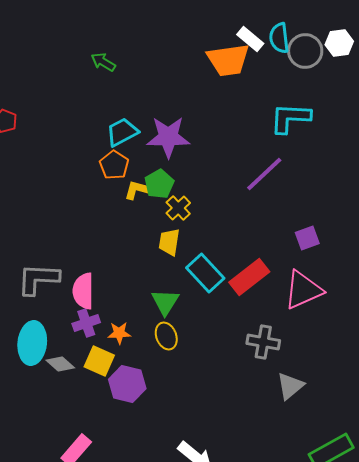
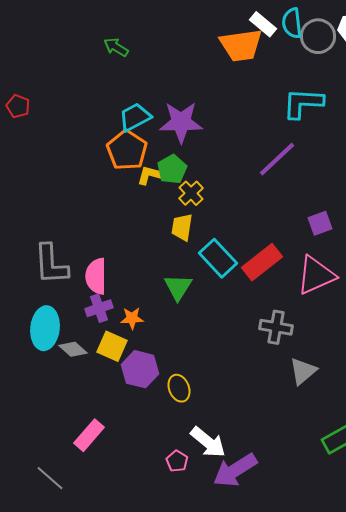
orange pentagon: (114, 165) -> (127, 150), size x1.4
gray L-shape: (38, 279) -> (51, 264), turned -96
yellow ellipse: (166, 336) -> (179, 388), moved

